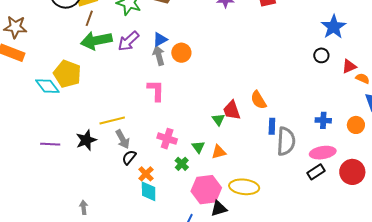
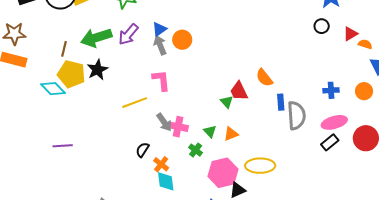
brown line: (89, 18) -> (64, 49), moved
yellow line: (112, 121) -> (135, 103), moved
gray arrow: (123, 139) -> (164, 122), moved
black star: (86, 140) -> (97, 70), moved

